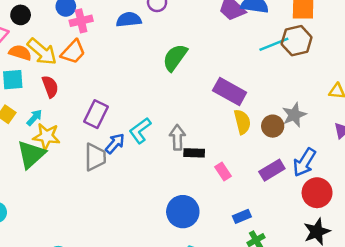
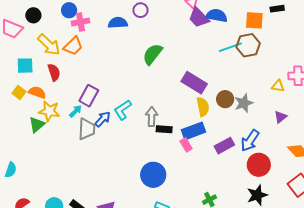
orange semicircle: (20, 53) -> (37, 92), moved
cyan arrow: (34, 118) -> (76, 111), moved
brown circle: (273, 126) -> (225, 99), moved
green triangle: (31, 154) -> (37, 125), size x0.7
blue rectangle: (242, 216) -> (194, 131), moved, size x1.6

